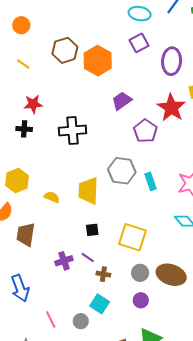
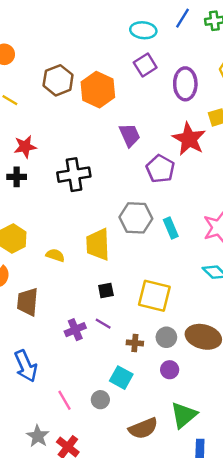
purple trapezoid: (122, 101) -> (130, 135), turned 105
brown cross: (103, 274) -> (135, 343), moved

